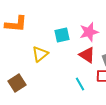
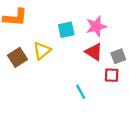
brown square: (17, 83) -> (17, 57), moved
cyan line: (80, 84) -> (81, 92), moved

